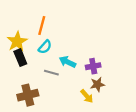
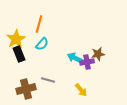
cyan arrow: (67, 62) -> (75, 58), moved
gray line: (51, 73) -> (48, 80), moved
brown star: (97, 84) -> (98, 54), moved

